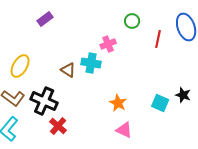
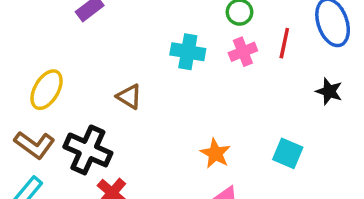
pink cross: (108, 44) -> (243, 52), moved
cyan cross: (91, 63) -> (188, 52), moved
black star: (183, 95) -> (329, 91), moved

